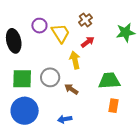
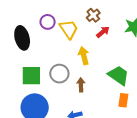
red arrow: (88, 42) -> (103, 32), moved
green trapezoid: (109, 81) -> (119, 75), turned 40
brown arrow: (71, 89) -> (81, 85), turned 56

